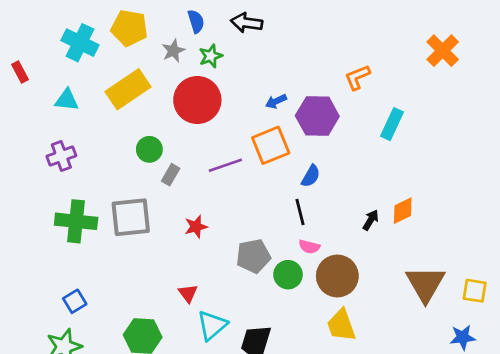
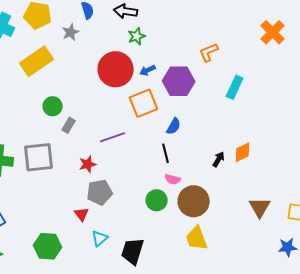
green star: (211, 56) -> (137, 36), moved
red circle: (197, 100) -> (116, 69), moved
purple line: (225, 165) -> (113, 137), moved
gray pentagon: (253, 256) -> (100, 192), moved
brown triangle: (425, 284) -> (260, 207), size x0.7
cyan triangle: (212, 325) -> (100, 238), size x0.7

